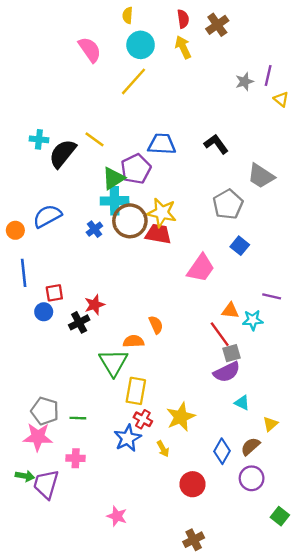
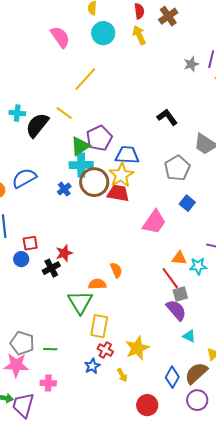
yellow line: (133, 81) -> (85, 79), moved
blue trapezoid: (162, 144) -> (127, 155), moved
yellow star: (162, 213) -> (121, 175), turned 30
purple semicircle: (227, 372) -> (176, 310), turned -105
blue star: (128, 438) -> (92, 366), size x0.7
brown semicircle: (250, 446) -> (196, 373), size x1.4

